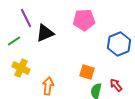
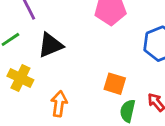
black triangle: (45, 33) -> (50, 45), moved

